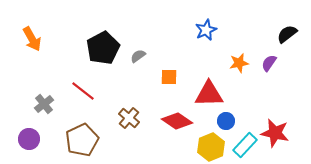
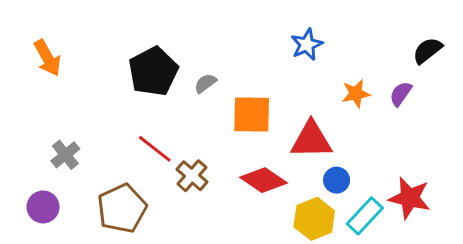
orange square: (169, 77) -> (252, 115), size x1.6
red line: (83, 91) -> (155, 149), moved

